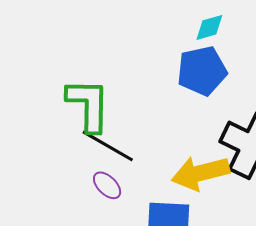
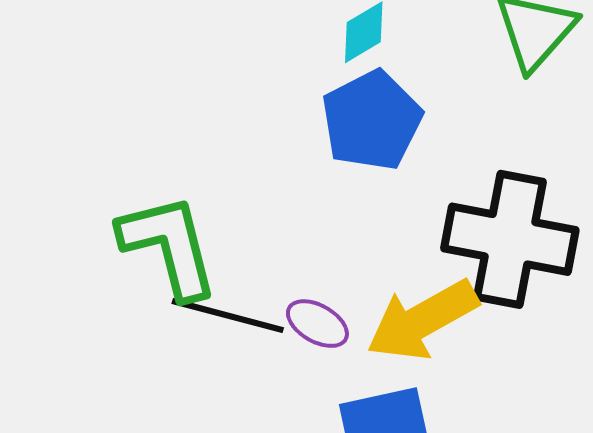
purple ellipse: (107, 185) -> (317, 324), moved

